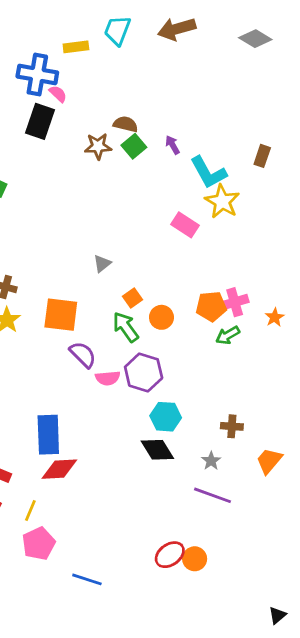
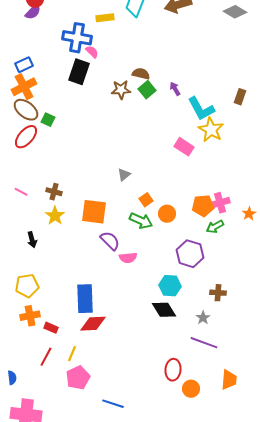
green arrow: (126, 327) -> (141, 221), turned 150
purple hexagon: (144, 373) -> (190, 254), moved
orange trapezoid: (269, 461) -> (229, 380), moved, turned 145
red ellipse: (170, 555) -> (173, 370), moved, turned -50

